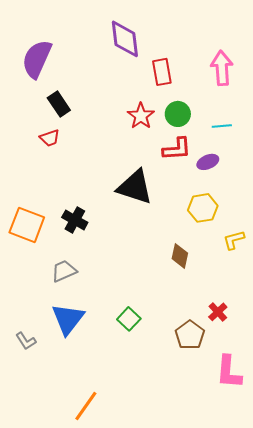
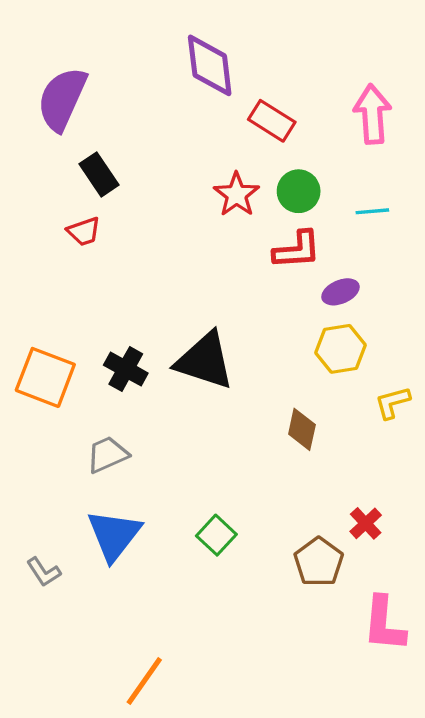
red rectangle: (162, 72) -> (272, 121), turned -48
purple ellipse: (208, 162) -> (340, 292), moved
black triangle: (135, 187) -> (205, 361), moved

